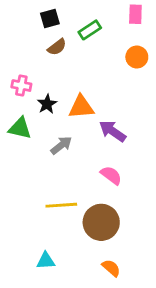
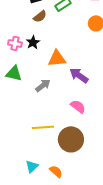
black star: (47, 104) -> (33, 42), moved
cyan triangle: (46, 261) -> (32, 166), turned -40
orange semicircle: (111, 268) -> (56, 171), moved

